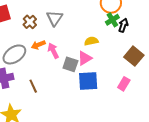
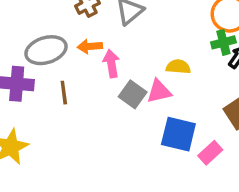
blue square: (88, 81) -> (178, 134), moved
brown line: (33, 86) -> (64, 93), moved

